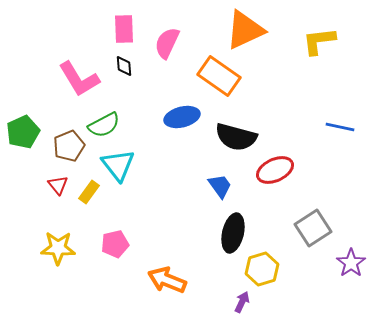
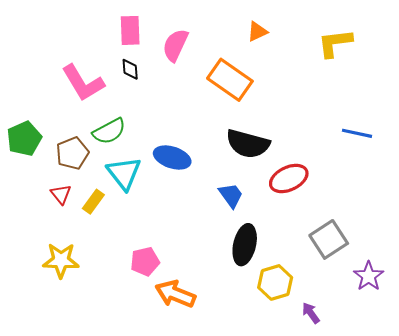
orange triangle: (245, 30) -> (257, 31), size x0.5
blue ellipse: (182, 117) -> (172, 157), moved, turned 32
pink pentagon: (115, 244) -> (145, 261), moved
purple arrow: (242, 302) -> (311, 313), moved, turned -60

